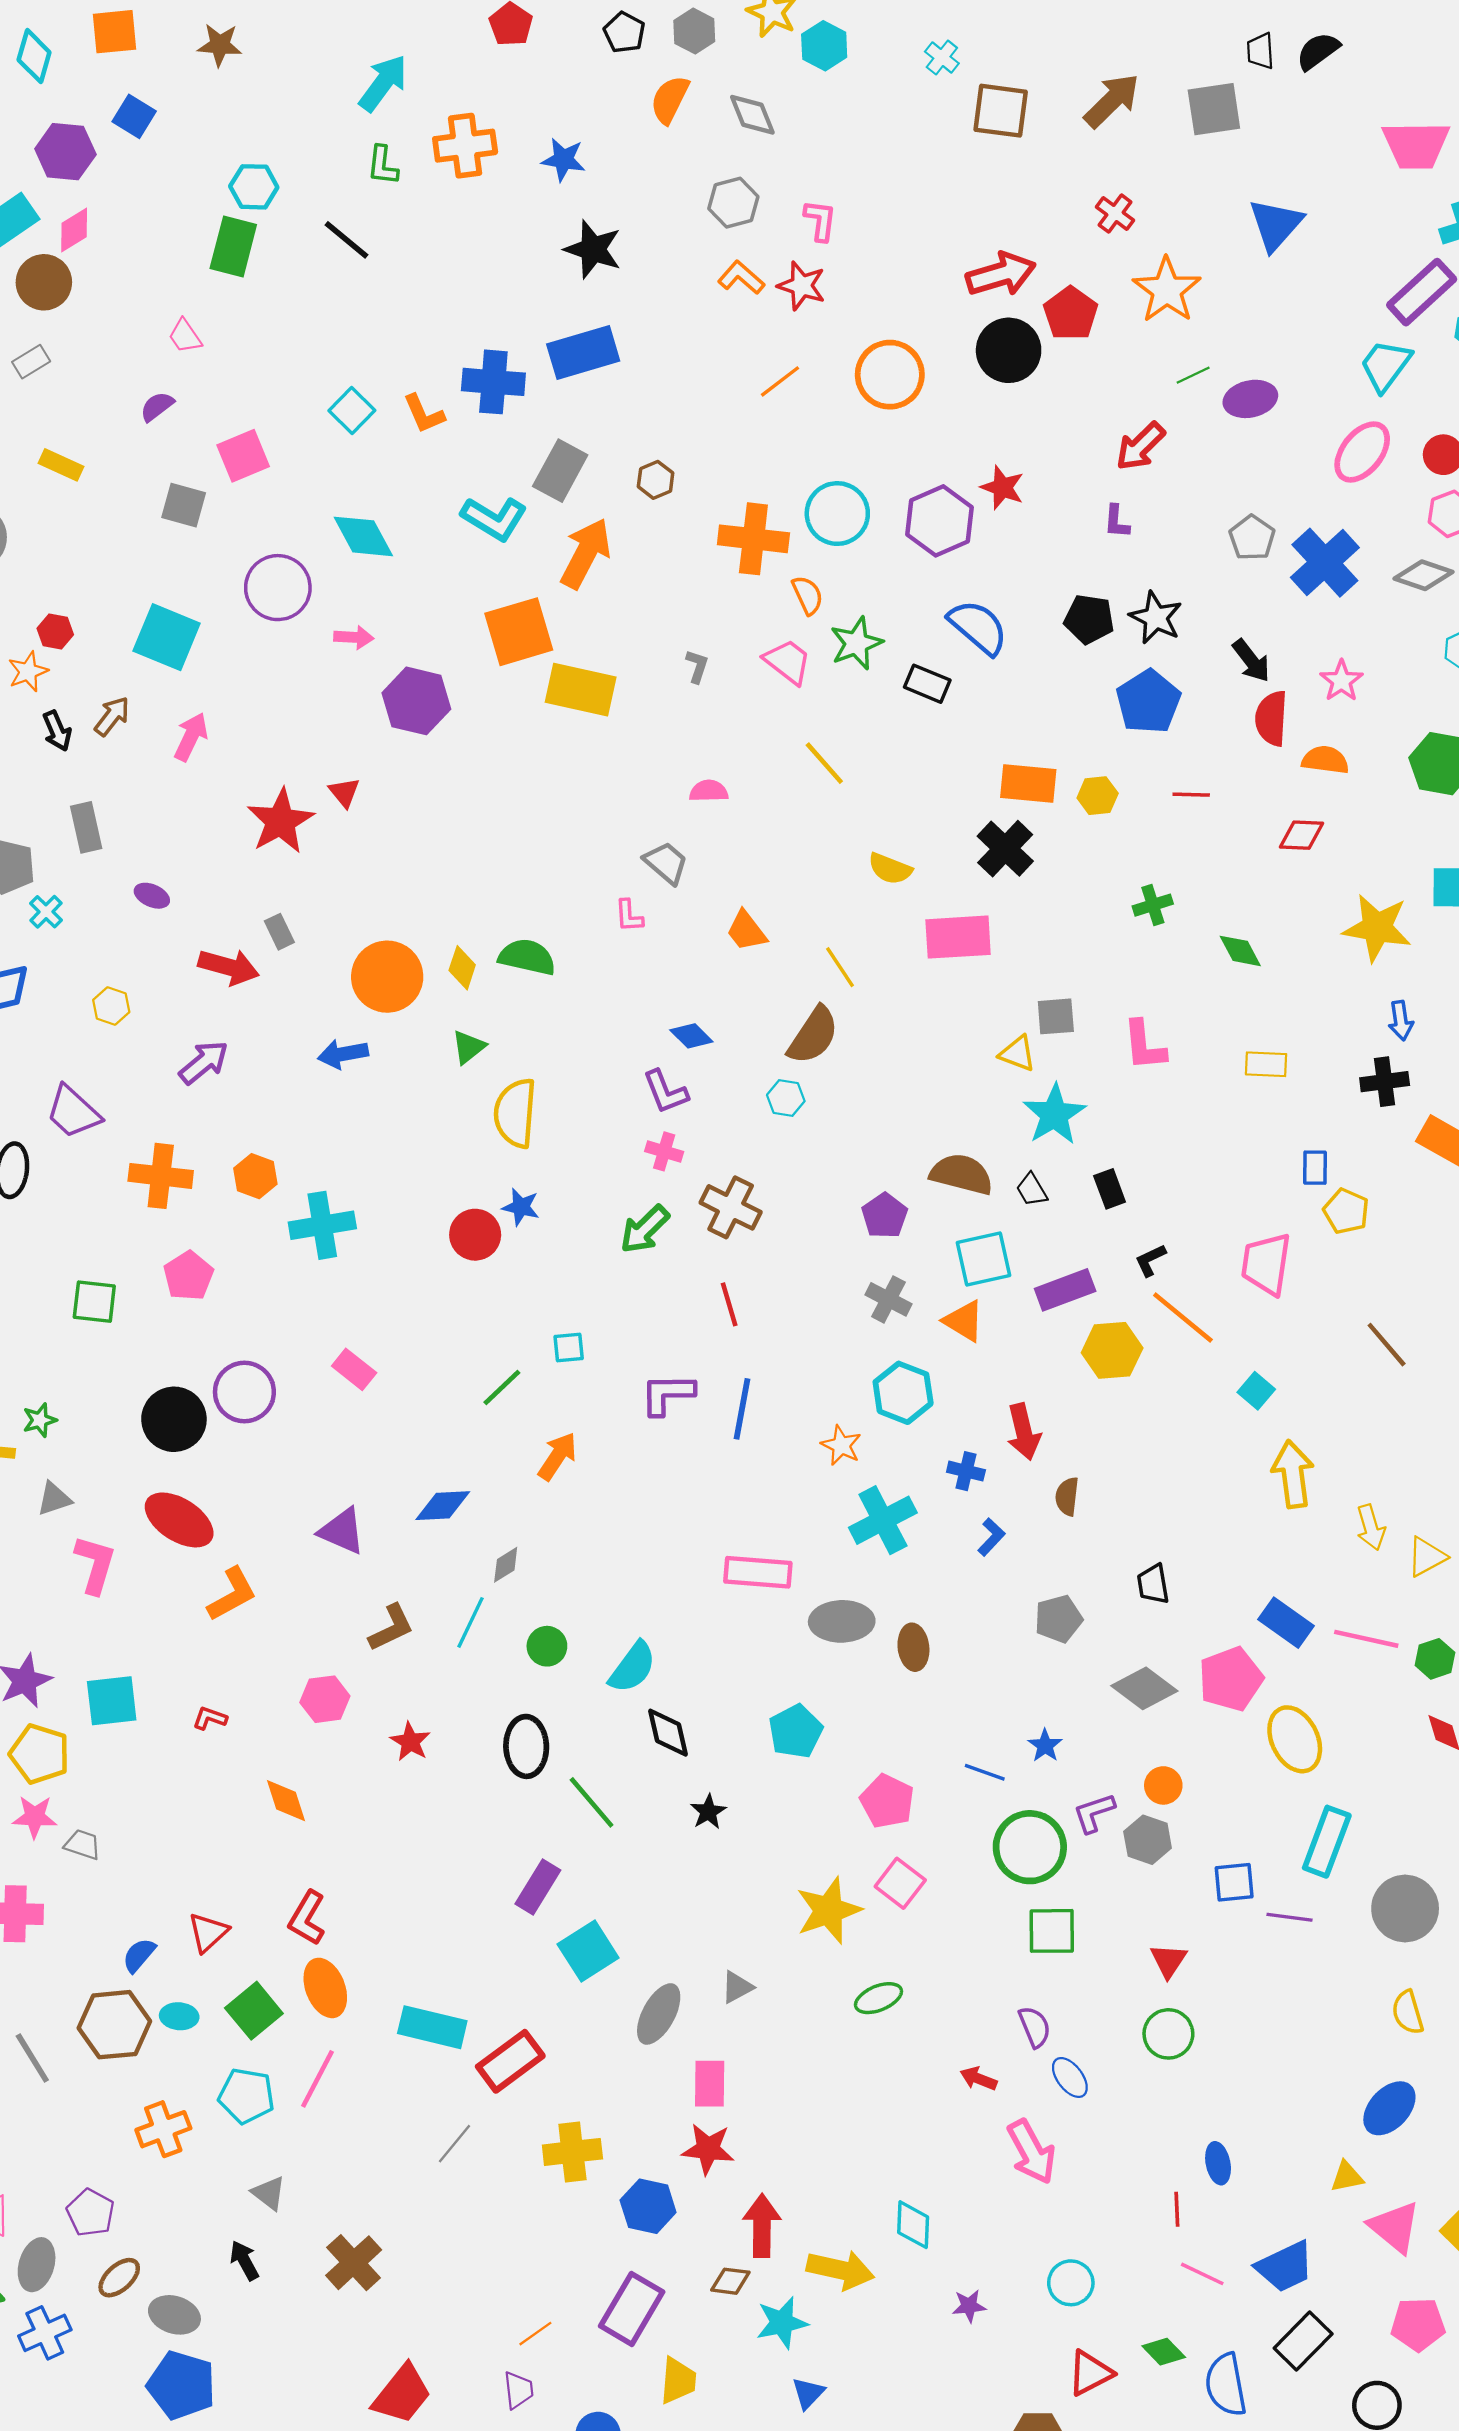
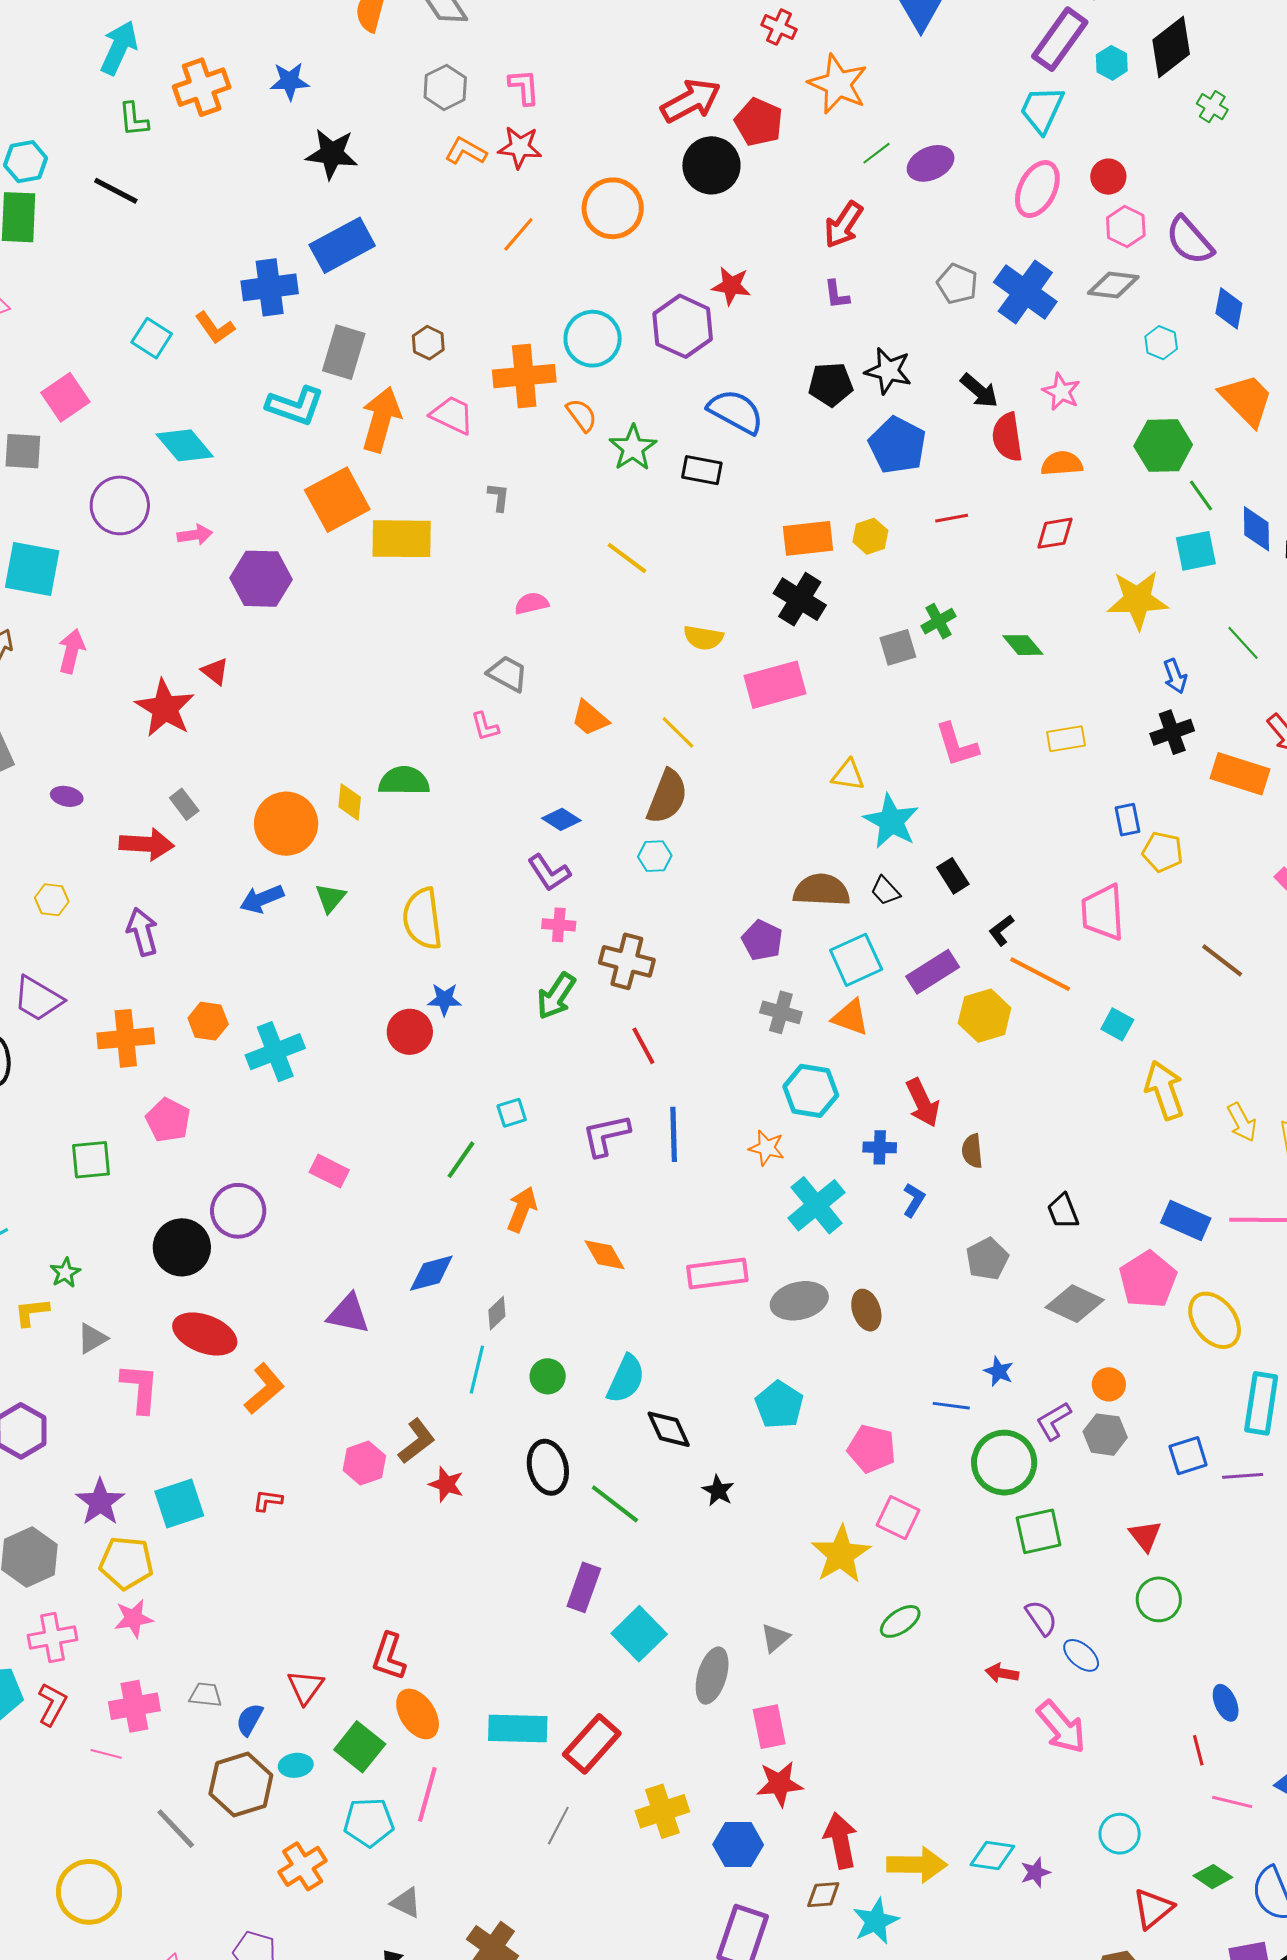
pink trapezoid: (788, 662) -> (452, 415), moved
gray square: (1056, 1016) -> (898, 647), moved
green triangle: (469, 1047) -> (330, 898), moved
purple arrow: (204, 1062) -> (142, 932), turned -54
brown L-shape: (391, 1628) -> (417, 1441), moved
orange diamond: (286, 1801) -> (604, 1255), moved
gray trapezoid: (83, 1845) -> (205, 1695), moved
cyan diamond: (913, 2225) -> (992, 1856), moved, turned -72

